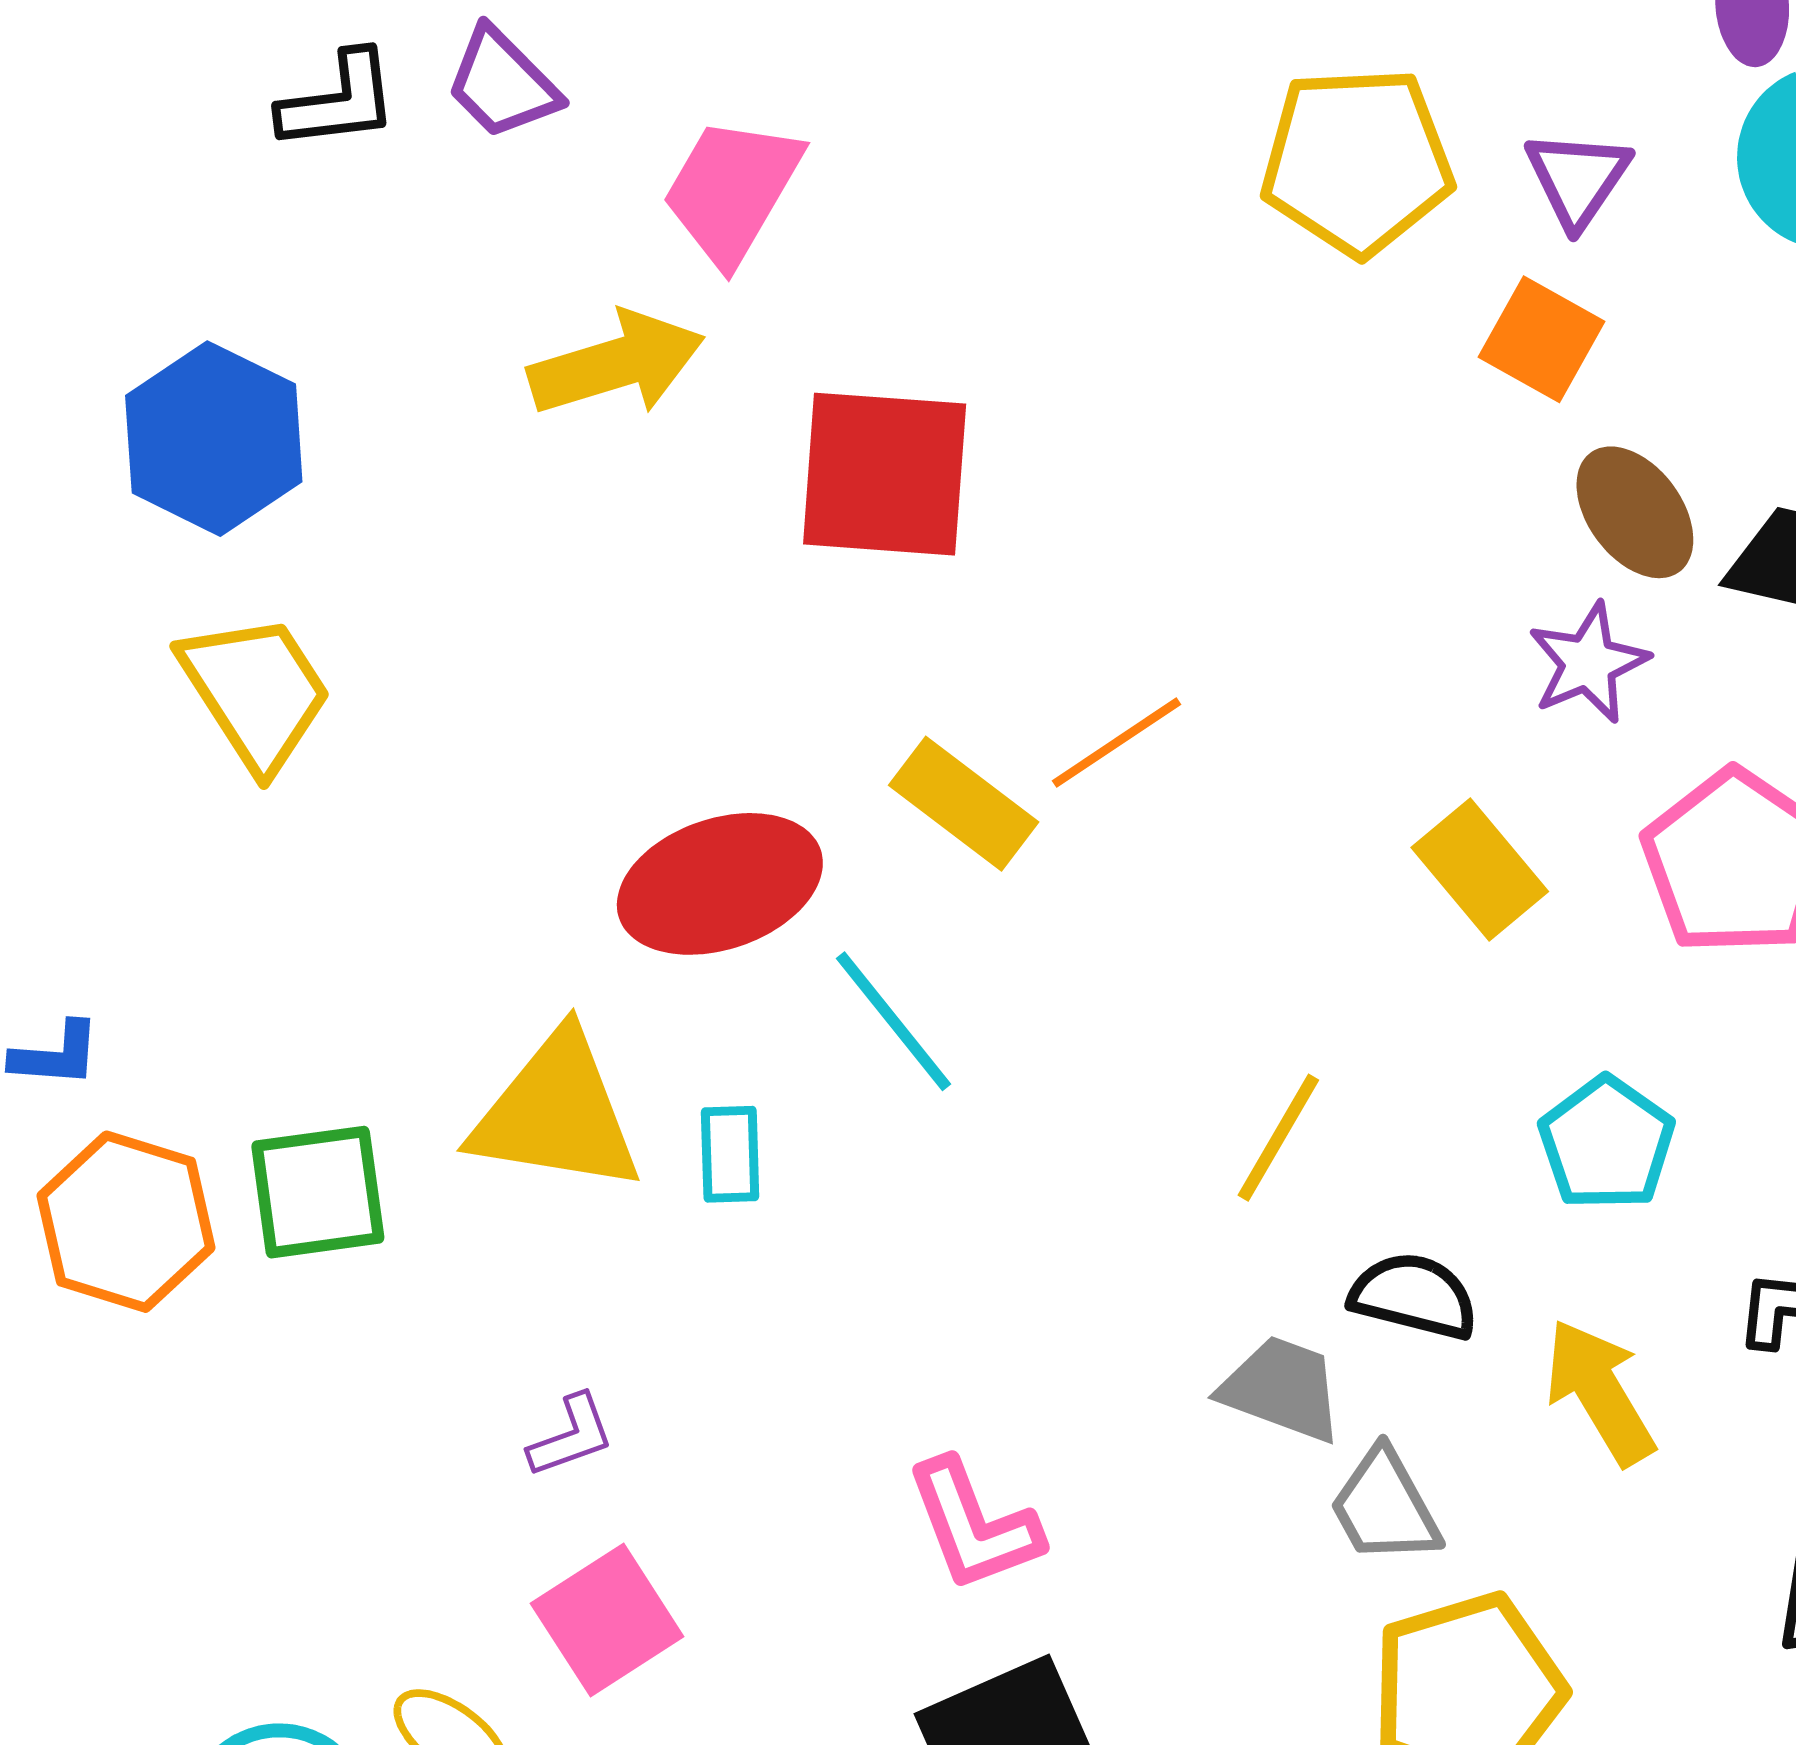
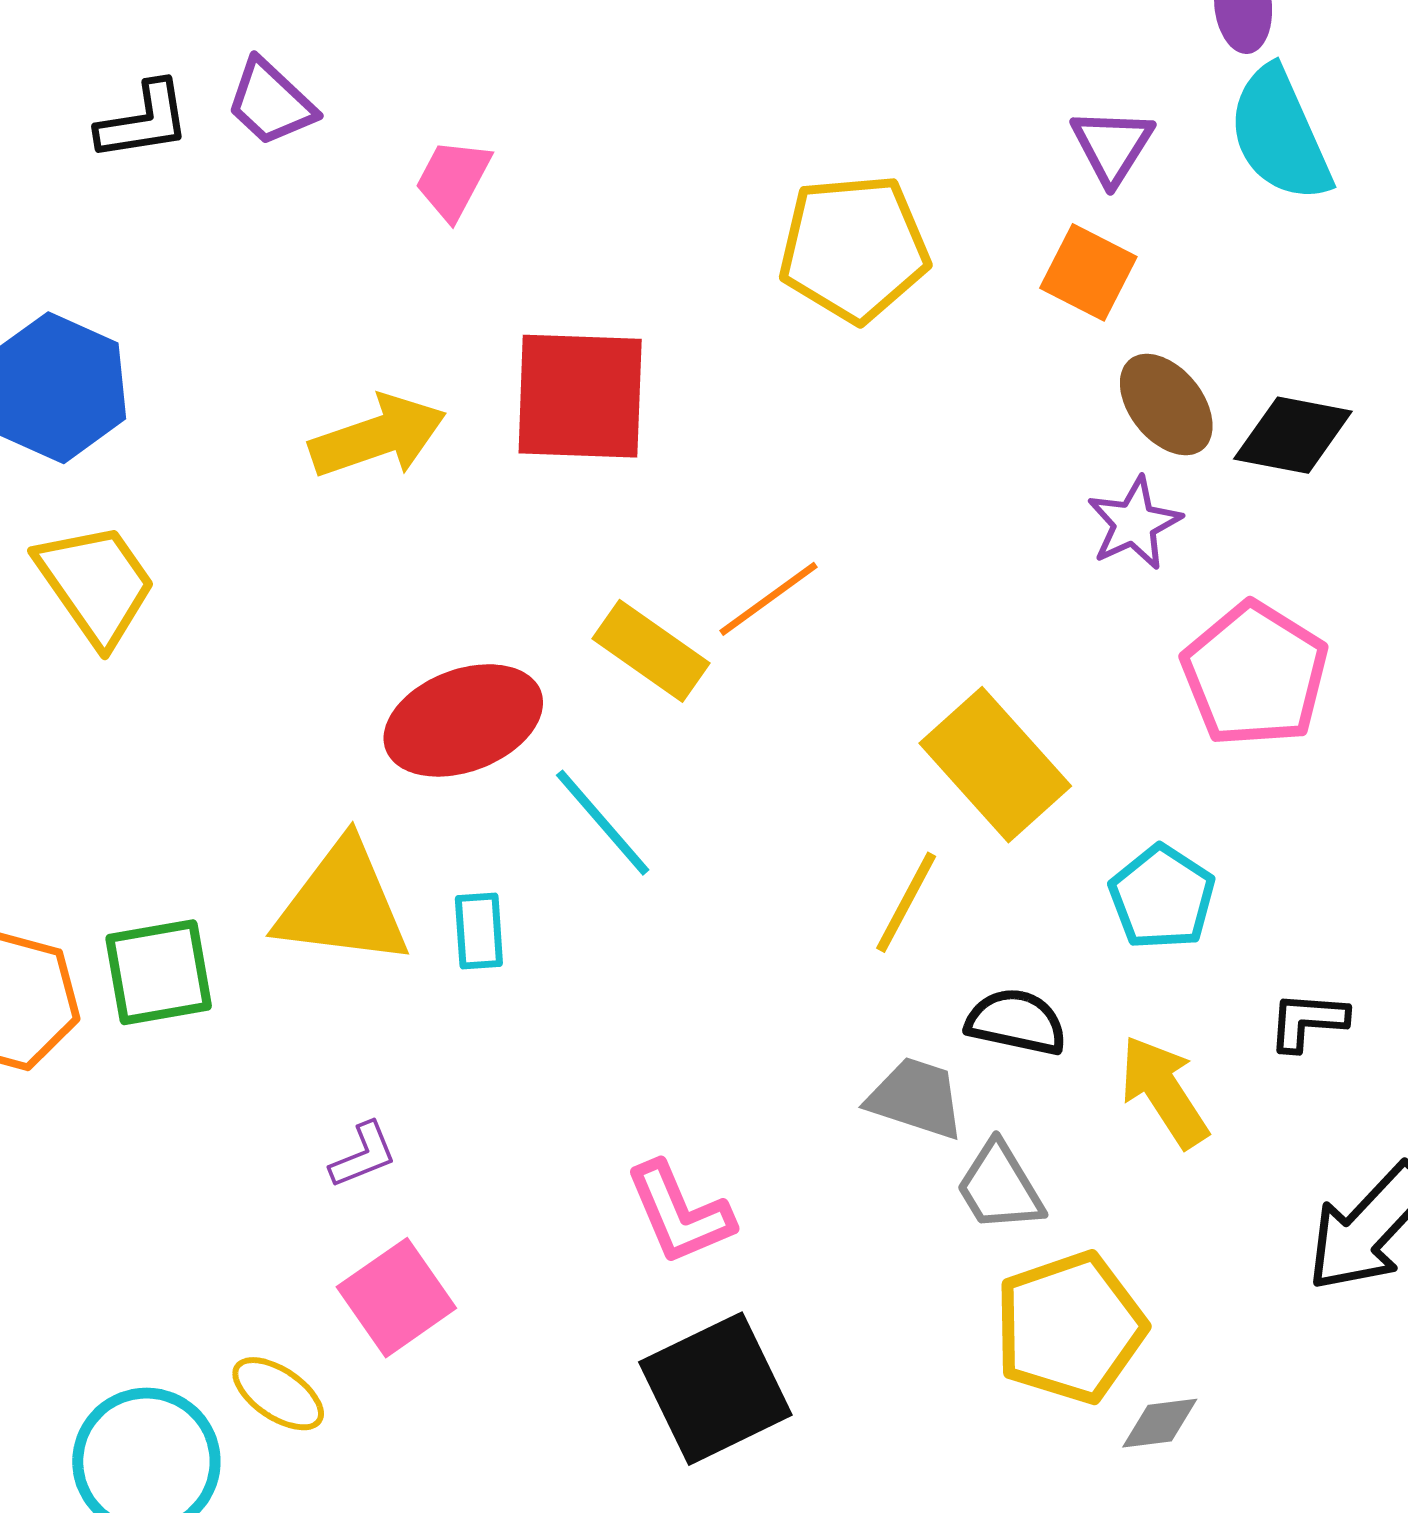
yellow pentagon: (1357, 161) -> (854, 248), moved
pink trapezoid: (732, 190) -> (453, 179), size x0.7
yellow arrow: (616, 364) -> (378, 436), moved
yellow rectangle: (1480, 870) -> (995, 765), moved, size x1.4

